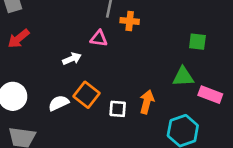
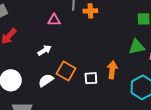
pink triangle: (99, 38) -> (54, 20), moved
white arrow: (72, 59) -> (45, 50), moved

